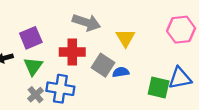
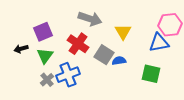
red cross: (72, 52) -> (78, 44), turned 35
blue triangle: (180, 78) -> (159, 43), moved
blue cross: (60, 89) -> (68, 75), turned -30

